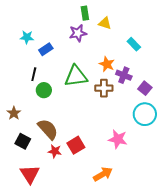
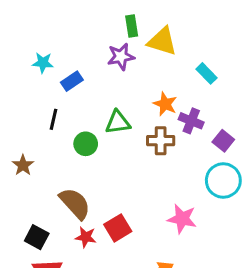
yellow triangle: (105, 23) -> (162, 41), size x1.5
green triangle: (76, 76) -> (118, 122), size x0.7
green circle: (44, 90) -> (86, 144), moved
brown star: (14, 113) -> (23, 165), moved
black square: (23, 141) -> (37, 237), moved

